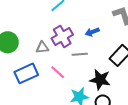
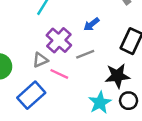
pink line: (58, 72) -> (59, 74), moved

